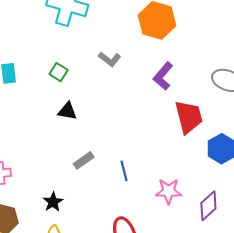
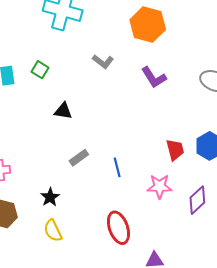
green square: (59, 72) -> (40, 70), moved
purple L-shape: (163, 76) -> (154, 77), turned -72
red trapezoid: (189, 117) -> (175, 150), moved, size x0.7

